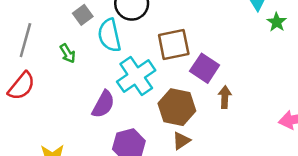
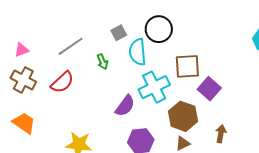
gray line: (25, 40) -> (71, 46), turned 32
brown arrow: (225, 97) -> (221, 134), moved

